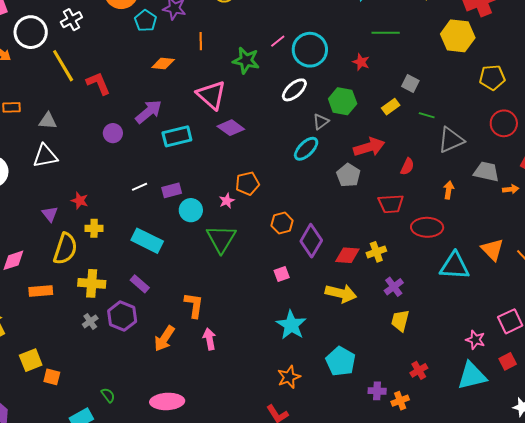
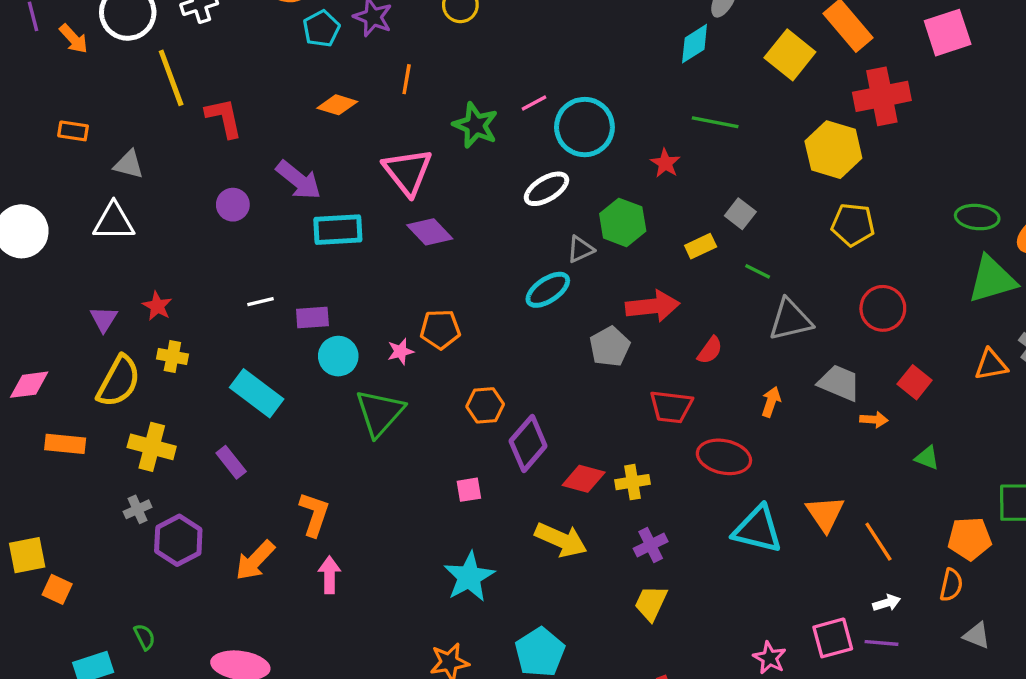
yellow pentagon: (492, 77) -> (853, 225), moved
purple arrow: (149, 112) -> (299, 180), turned 68
purple hexagon: (122, 316) -> (178, 540), moved

